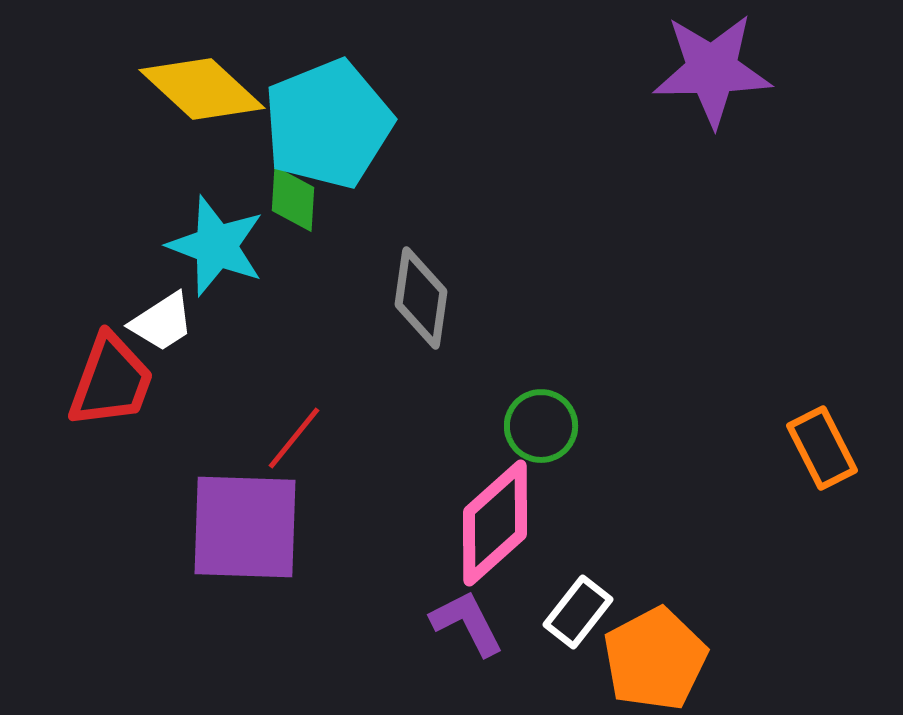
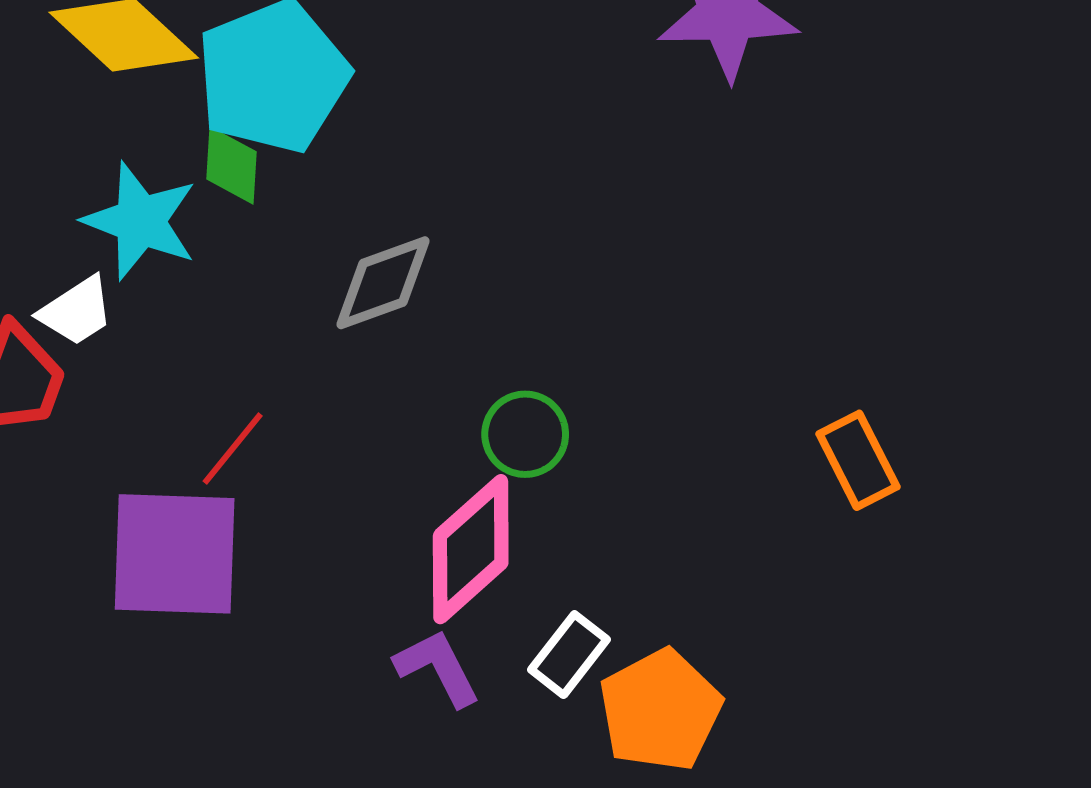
gray diamond: (421, 298) -> (383, 283), turned 62

